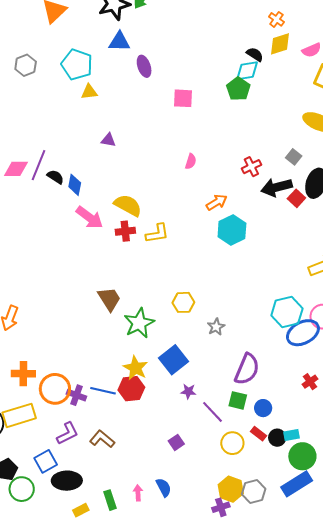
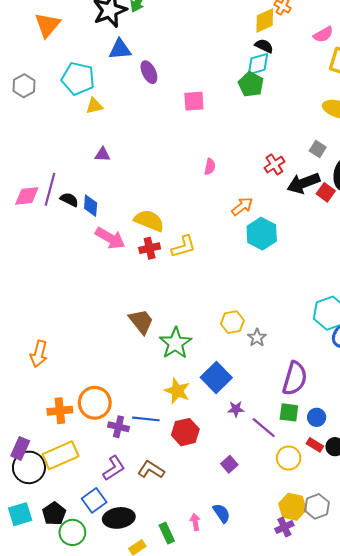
yellow diamond: (280, 44) -> (265, 20), moved
purple triangle: (108, 140) -> (102, 155), moved
yellow hexagon: (183, 302) -> (232, 322), moved
orange circle: (55, 389) -> (95, 403), moved
red hexagon: (131, 389) -> (185, 432), moved

